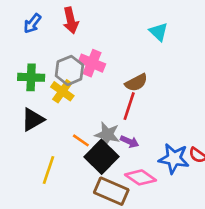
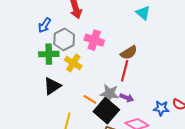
blue arrow: (32, 23) -> (45, 25), moved
gray hexagon: (69, 70) -> (64, 39), moved
blue star: (174, 159) -> (161, 108), size x0.7

